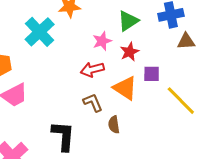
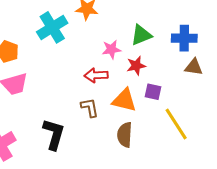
orange triangle: (125, 88) -> (124, 100), turned -32
brown semicircle: (114, 125) -> (125, 135), moved, size x1.4

